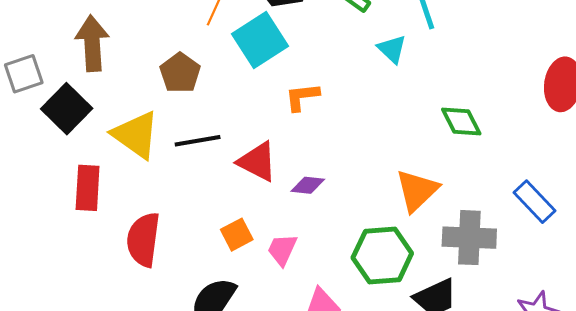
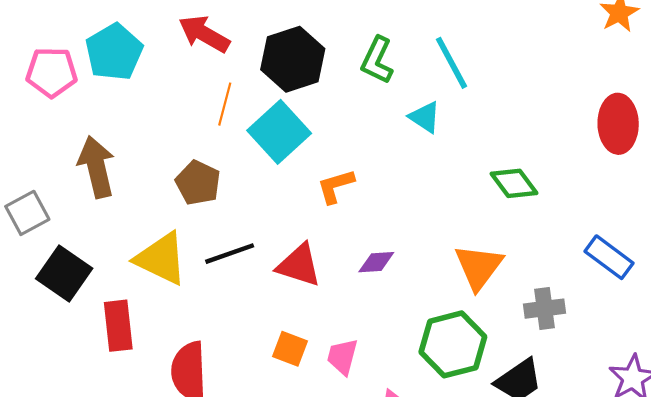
black square: (67, 109) -> (64, 274), moved
purple diamond: (308, 185) -> (376, 262), moved
orange square: (237, 235) -> (290, 349), turned -32
gray cross: (469, 238) -> (545, 309), size x0.7

